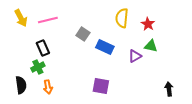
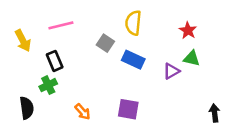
yellow arrow: (21, 18) -> (23, 41), moved
yellow semicircle: (122, 18) -> (133, 23), moved
orange arrow: (48, 87) -> (83, 112), moved, turned -32

